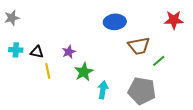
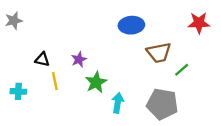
cyan cross: (16, 50) -> (18, 91), moved

